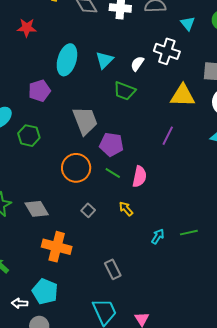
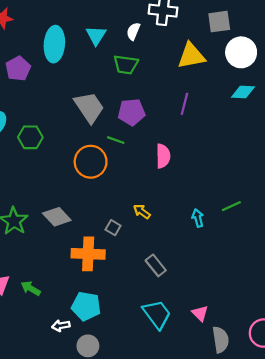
purple pentagon: (39, 91) -> (18, 69), moved
purple pentagon: (111, 144) -> (131, 112), moved
green line: (113, 173) -> (116, 140), moved
yellow arrow: (126, 209) -> (142, 212), moved
gray square: (88, 210) -> (113, 228), moved
cyan arrow: (158, 236) -> (198, 218), turned -35

